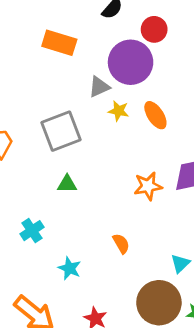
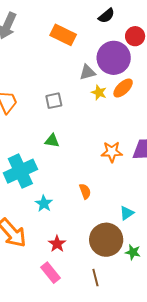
orange ellipse: (155, 115) -> (123, 88), moved, turned 70
gray square: (61, 131) -> (54, 101), size x0.6
cyan cross: (32, 231) -> (20, 171), size x1.8

